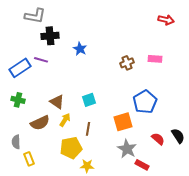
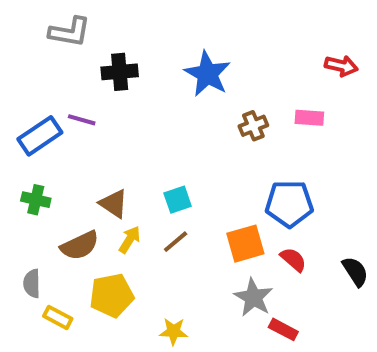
red arrow: (166, 20) -> (341, 66), moved
black cross: (50, 36) -> (120, 72), moved
blue star: (80, 49) -> (207, 74), moved, size x1.6
blue pentagon: (145, 102) -> (289, 204), turned 30
brown line: (88, 129) -> (176, 242), moved, turned 40
red semicircle: (158, 139) -> (293, 260), moved
yellow pentagon: (71, 148) -> (112, 295), moved
yellow rectangle: (29, 159) -> (58, 317), turned -40

